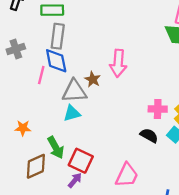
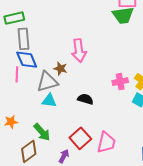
cyan triangle: (72, 113) -> (49, 101), turned 35
black semicircle: (149, 135) -> (85, 99), moved
red square: (81, 161) -> (80, 138), moved, turned 35

